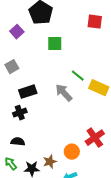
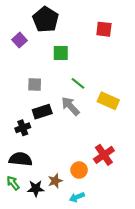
gray square: (12, 67) -> (35, 84), moved, turned 32
green line: (78, 76) -> (78, 83), moved
black rectangle: (28, 92) -> (42, 112), moved
black semicircle: (18, 142) -> (21, 159), size x1.5

